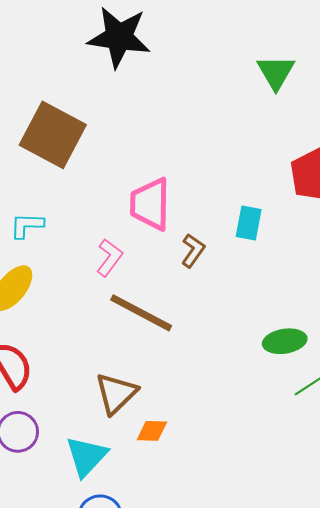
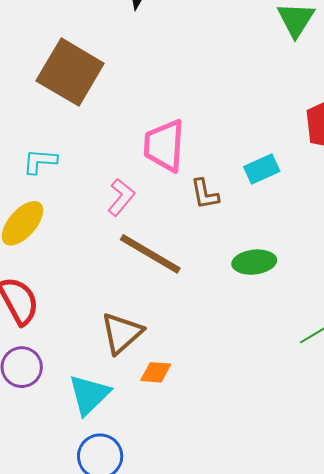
cyan rectangle: (249, 223) -> (262, 169), turned 52
brown L-shape: (193, 251) -> (205, 194), turned 132
green ellipse: (285, 341) -> (254, 262), moved

